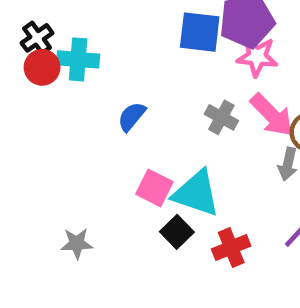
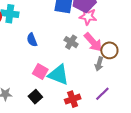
blue semicircle: (132, 117) -> (32, 40), turned -64
black square: (177, 232) -> (35, 97), moved

